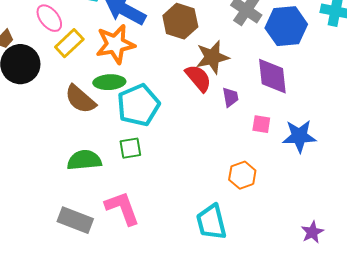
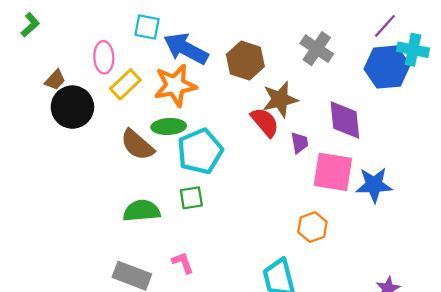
pink ellipse: (49, 18) -> (104, 57), turned 36
blue hexagon: (286, 26) -> (387, 67), moved
pink square: (261, 124) -> (333, 172), size x2.0
pink L-shape: (122, 208) -> (183, 263), size x0.6

